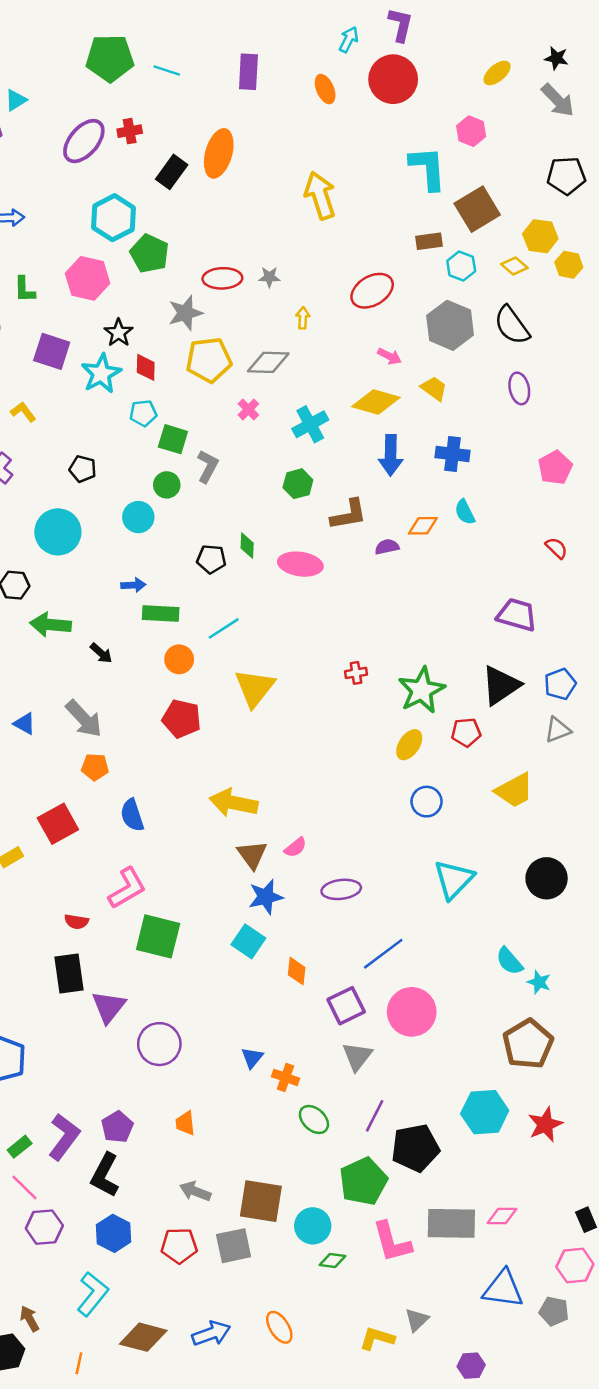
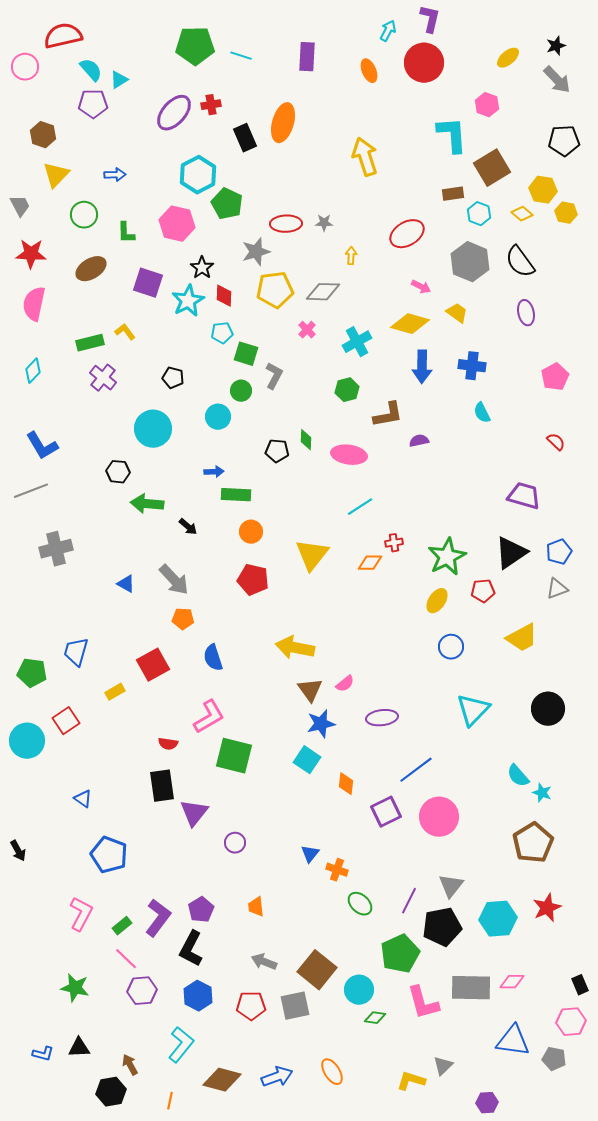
black star: (556, 58) -> (556, 46), turned -30
black rectangle: (172, 172) -> (245, 138), turned -60
orange diamond: (423, 526) -> (370, 563), moved
cyan line: (224, 628) -> (360, 507), moved
purple circle: (159, 1044) -> (235, 843), size x0.6
gray triangle: (357, 1056) -> (451, 886), moved
cyan hexagon: (485, 1112) -> (498, 919), moved
brown square: (261, 1201) -> (317, 970), turned 30

